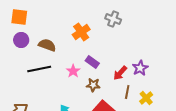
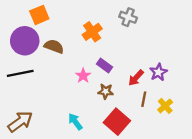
orange square: (19, 17) -> (39, 15), moved, turned -30
purple circle: (21, 40) -> (25, 41), size x1.6
black line: (39, 69) -> (20, 73), moved

